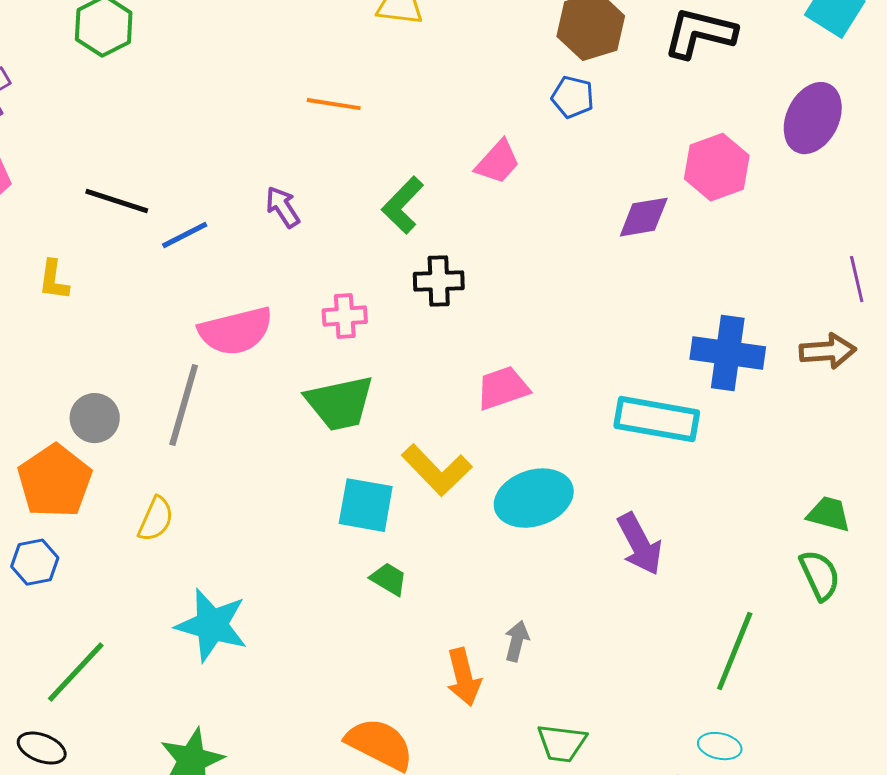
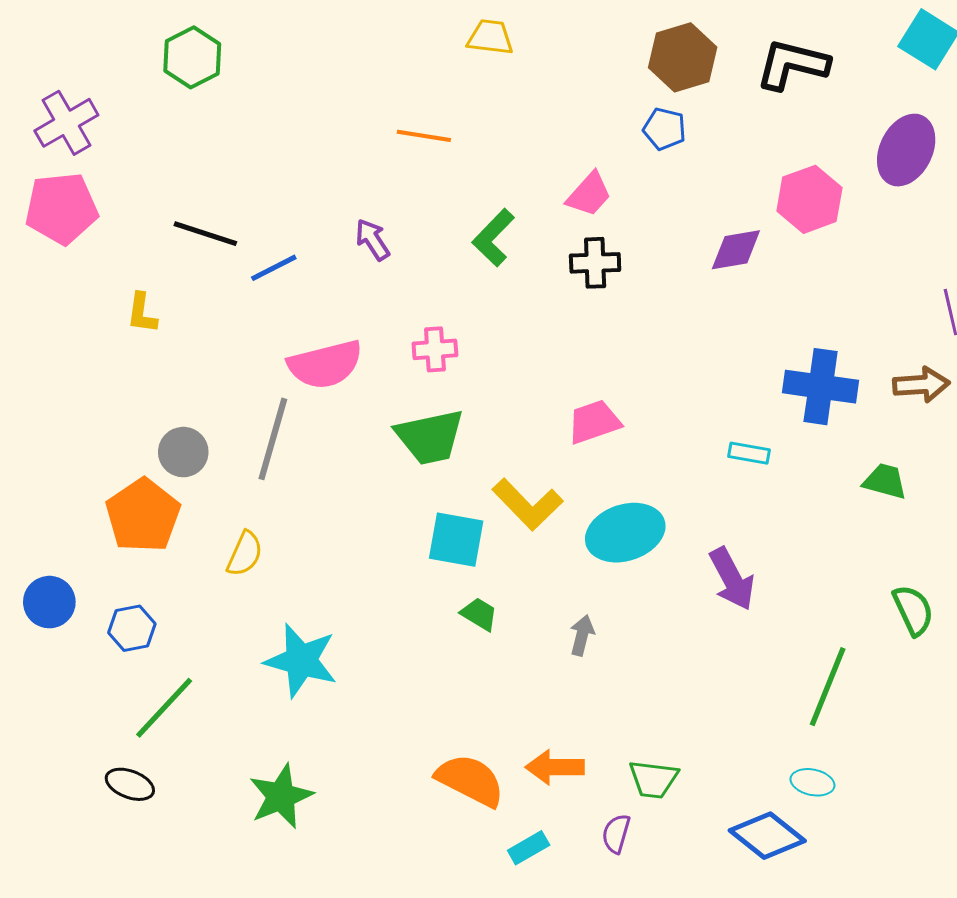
black cross: (439, 281) -> (595, 263), moved
cyan rectangle: (657, 419) -> (749, 453), size x0.5
green trapezoid: (829, 514) -> (885, 481), moved
blue hexagon: (35, 562) -> (132, 628), moved
gray arrow: (517, 641) -> (582, 635), moved
orange arrow: (464, 677) -> (555, 767), moved, turned 104

